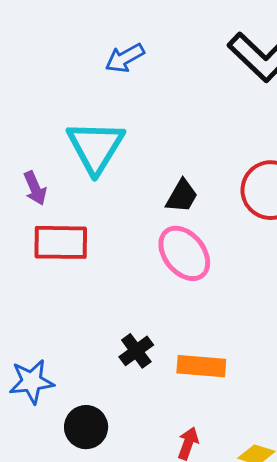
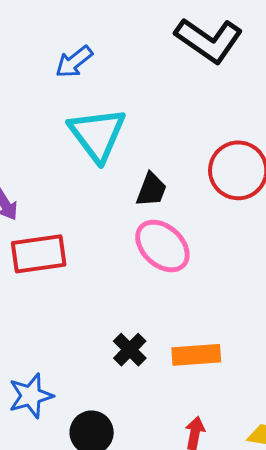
cyan triangle: (96, 147) -> (97, 134), moved

